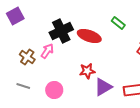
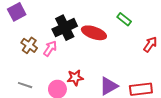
brown cross: (27, 57) -> (29, 45), moved
red star: (87, 71) -> (75, 78), moved

